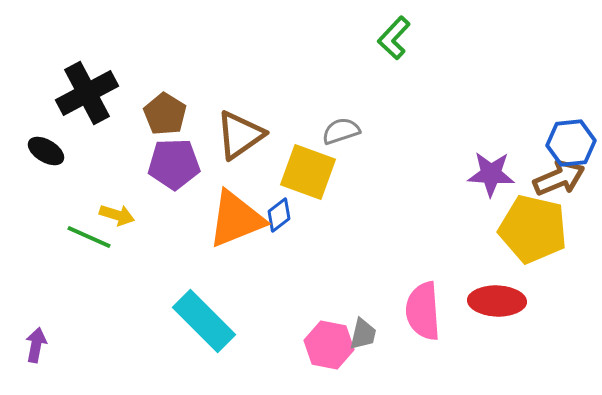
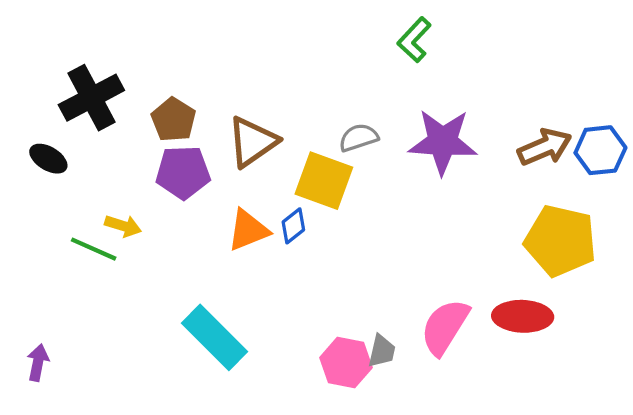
purple star: (491, 174) -> (443, 142), moved, size x1.4
brown arrow: (559, 178) -> (545, 147), moved
orange triangle: (236, 219) -> (248, 230), size x0.7
pink semicircle: (423, 311) -> (445, 327), turned 36

